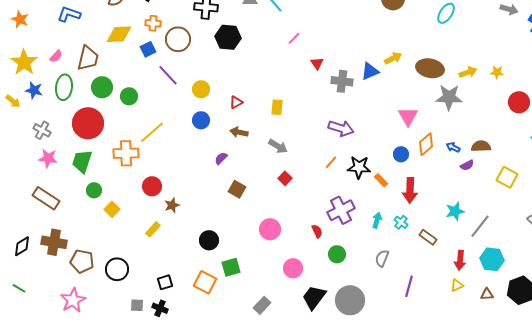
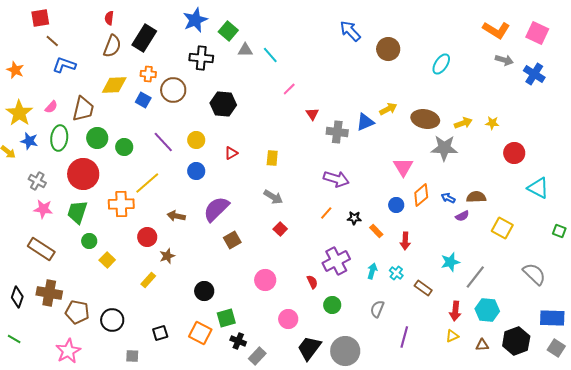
black hexagon: (228, 37) -> (223, 104), moved
blue square: (148, 49) -> (143, 100), turned -35
purple line: (168, 75) -> (163, 142), moved
brown arrow: (239, 132) -> (176, 216), moved
purple semicircle: (221, 158) -> (216, 209), size x2.0
black star: (359, 167) -> (354, 218), size x0.6
brown square: (237, 189) -> (232, 240), turned 30
red arrow: (410, 190) -> (405, 241), size x0.7
black diamond: (22, 246) -> (17, 297), turned -40
black cross: (160, 308) -> (238, 341), moved

